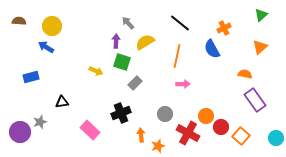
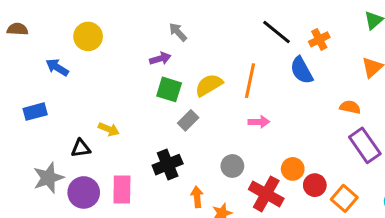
black line: (180, 23) -> (277, 32), moved
yellow circle: (52, 26) -> (88, 36), moved
purple arrow: (116, 41) -> (160, 59), turned 72
yellow semicircle: (145, 42) -> (209, 85), moved
yellow arrow: (96, 71) -> (109, 129), moved
gray star: (40, 122) -> (48, 178), size x1.5
pink rectangle: (90, 130) -> (122, 190), turned 48
purple circle: (20, 132) -> (84, 192), moved

